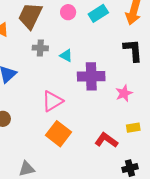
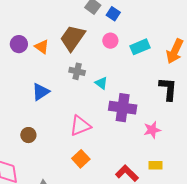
orange square: (58, 134) -> (81, 159), size x0.7

